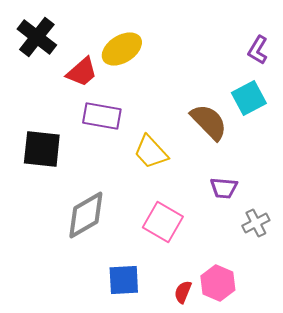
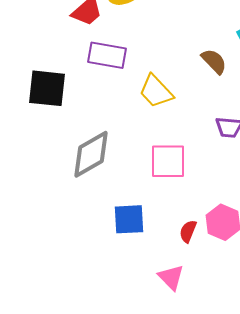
brown semicircle: (209, 122) -> (214, 61), size x0.7
pink square: (163, 222) -> (168, 161), turned -30

